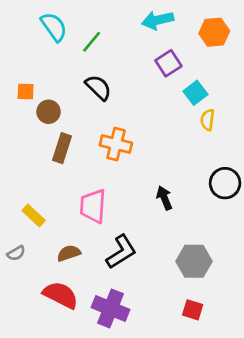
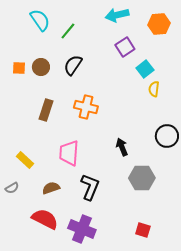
black semicircle: (98, 87) -> (73, 65), turned -100
brown circle: (49, 112) -> (41, 67), moved
black L-shape: (121, 252) -> (90, 187), turned -36
gray hexagon: (194, 261) -> (142, 178), moved

